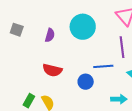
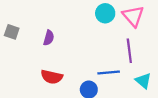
cyan circle: (83, 27) -> (105, 13), moved, size x0.7

